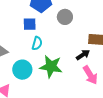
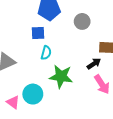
gray circle: (65, 17) -> (82, 21), moved
cyan circle: (22, 70) -> (33, 94), moved

